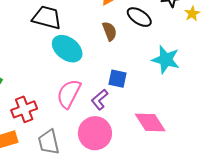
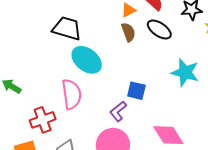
brown semicircle: (110, 31) -> (128, 32), moved
pink semicircle: (69, 94) -> (71, 94), moved, turned 144

